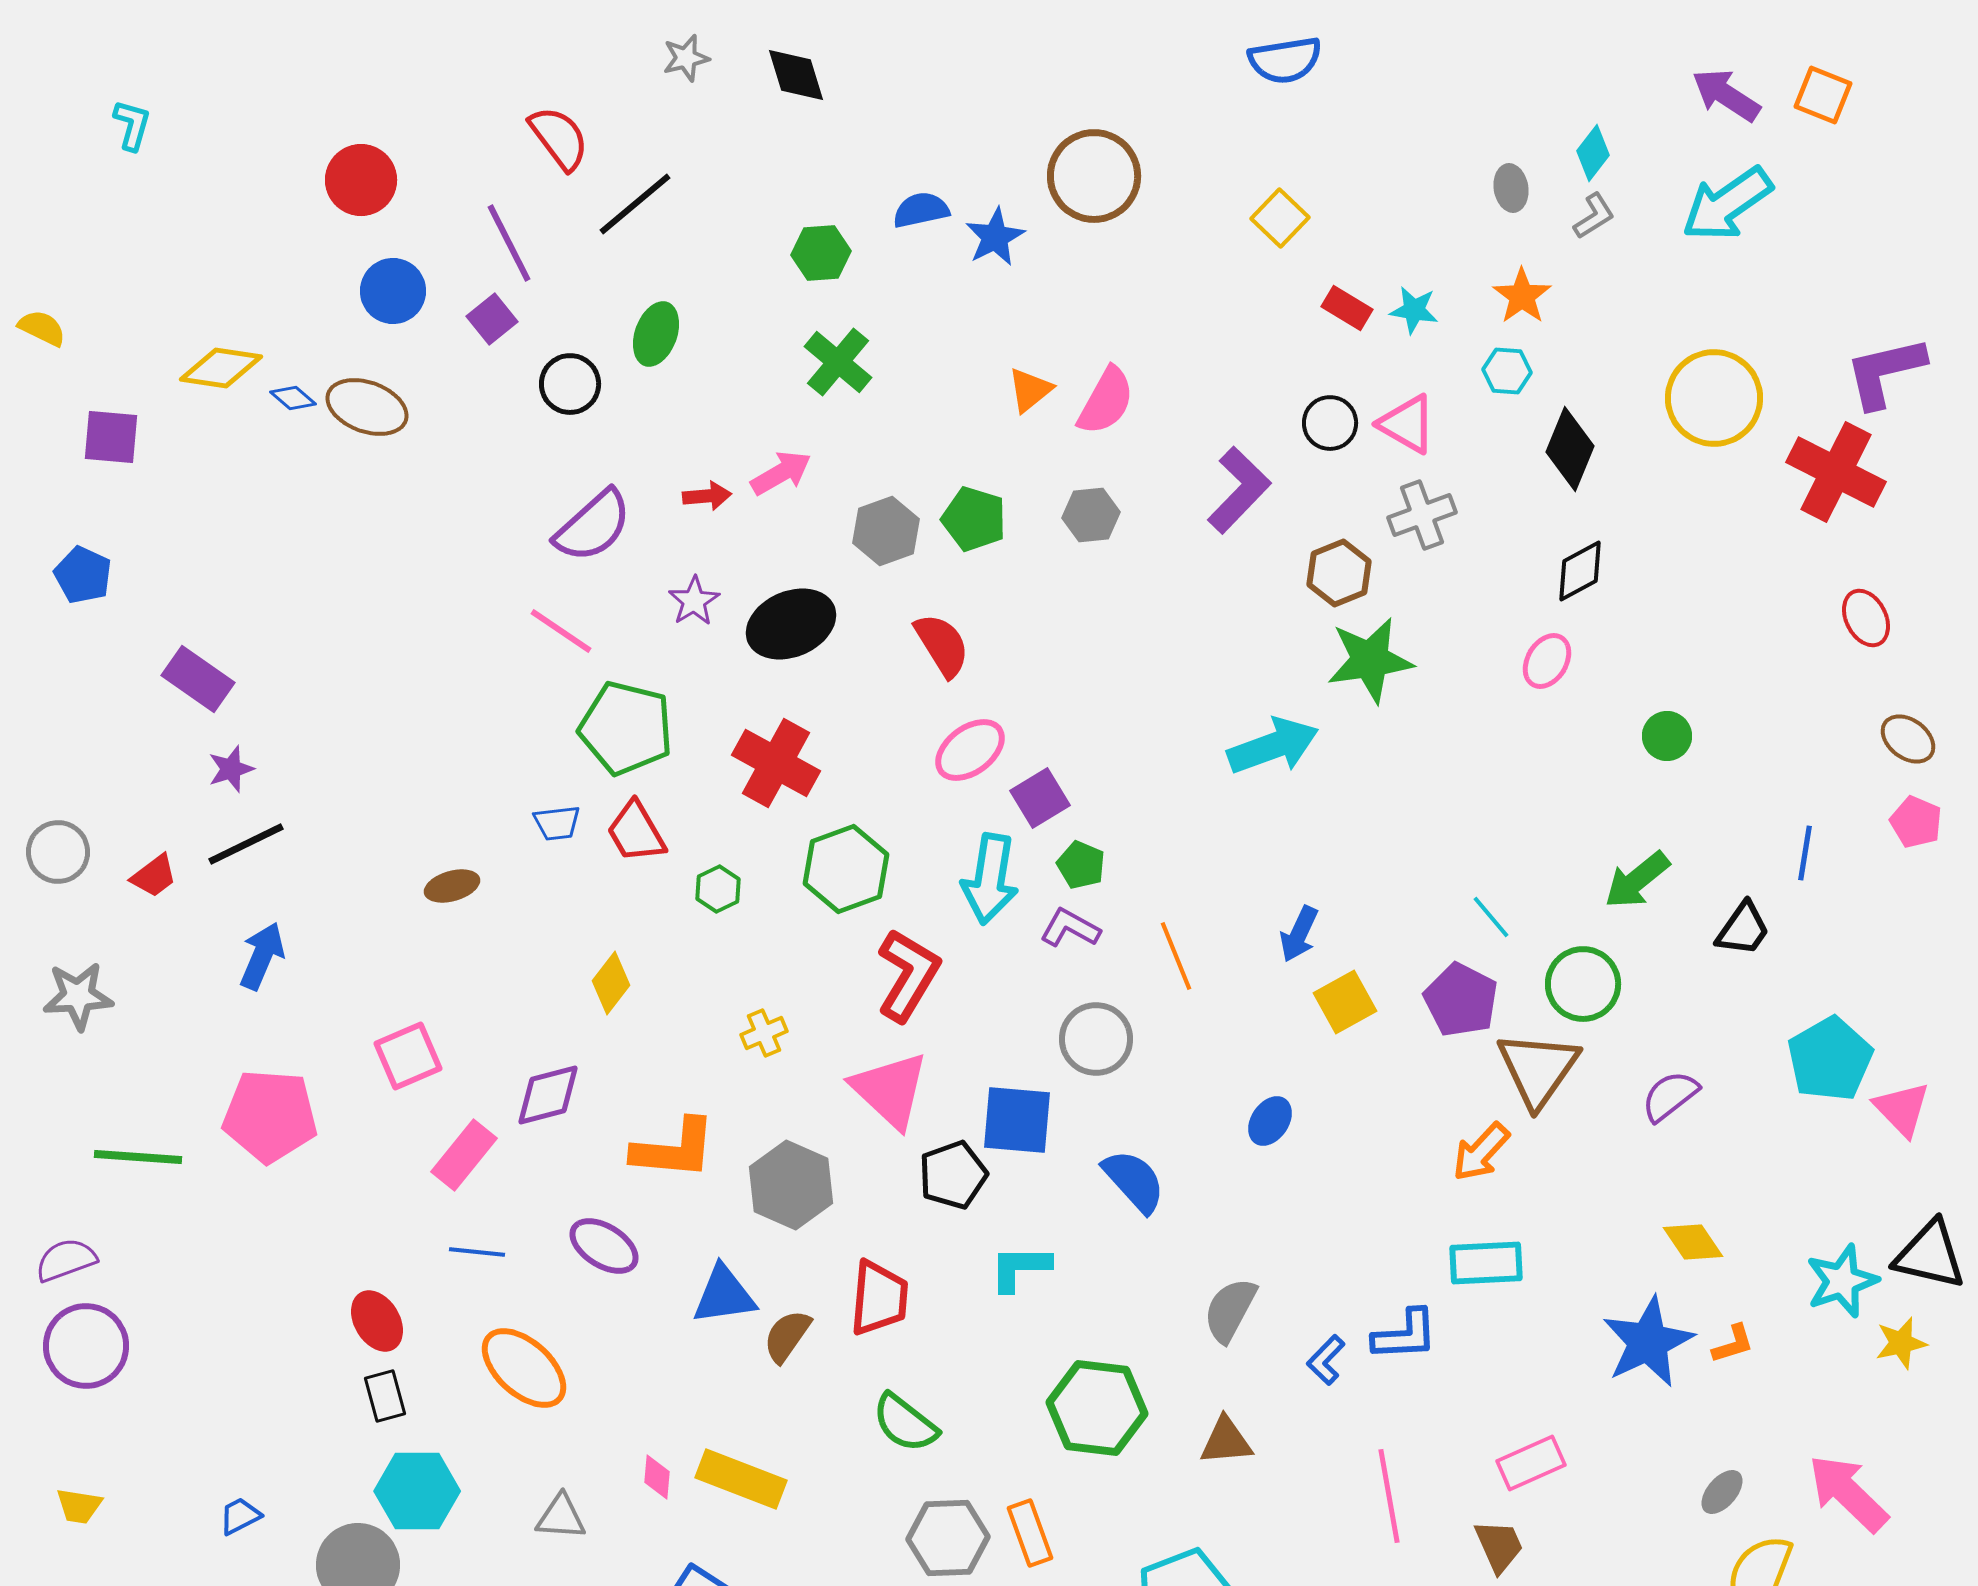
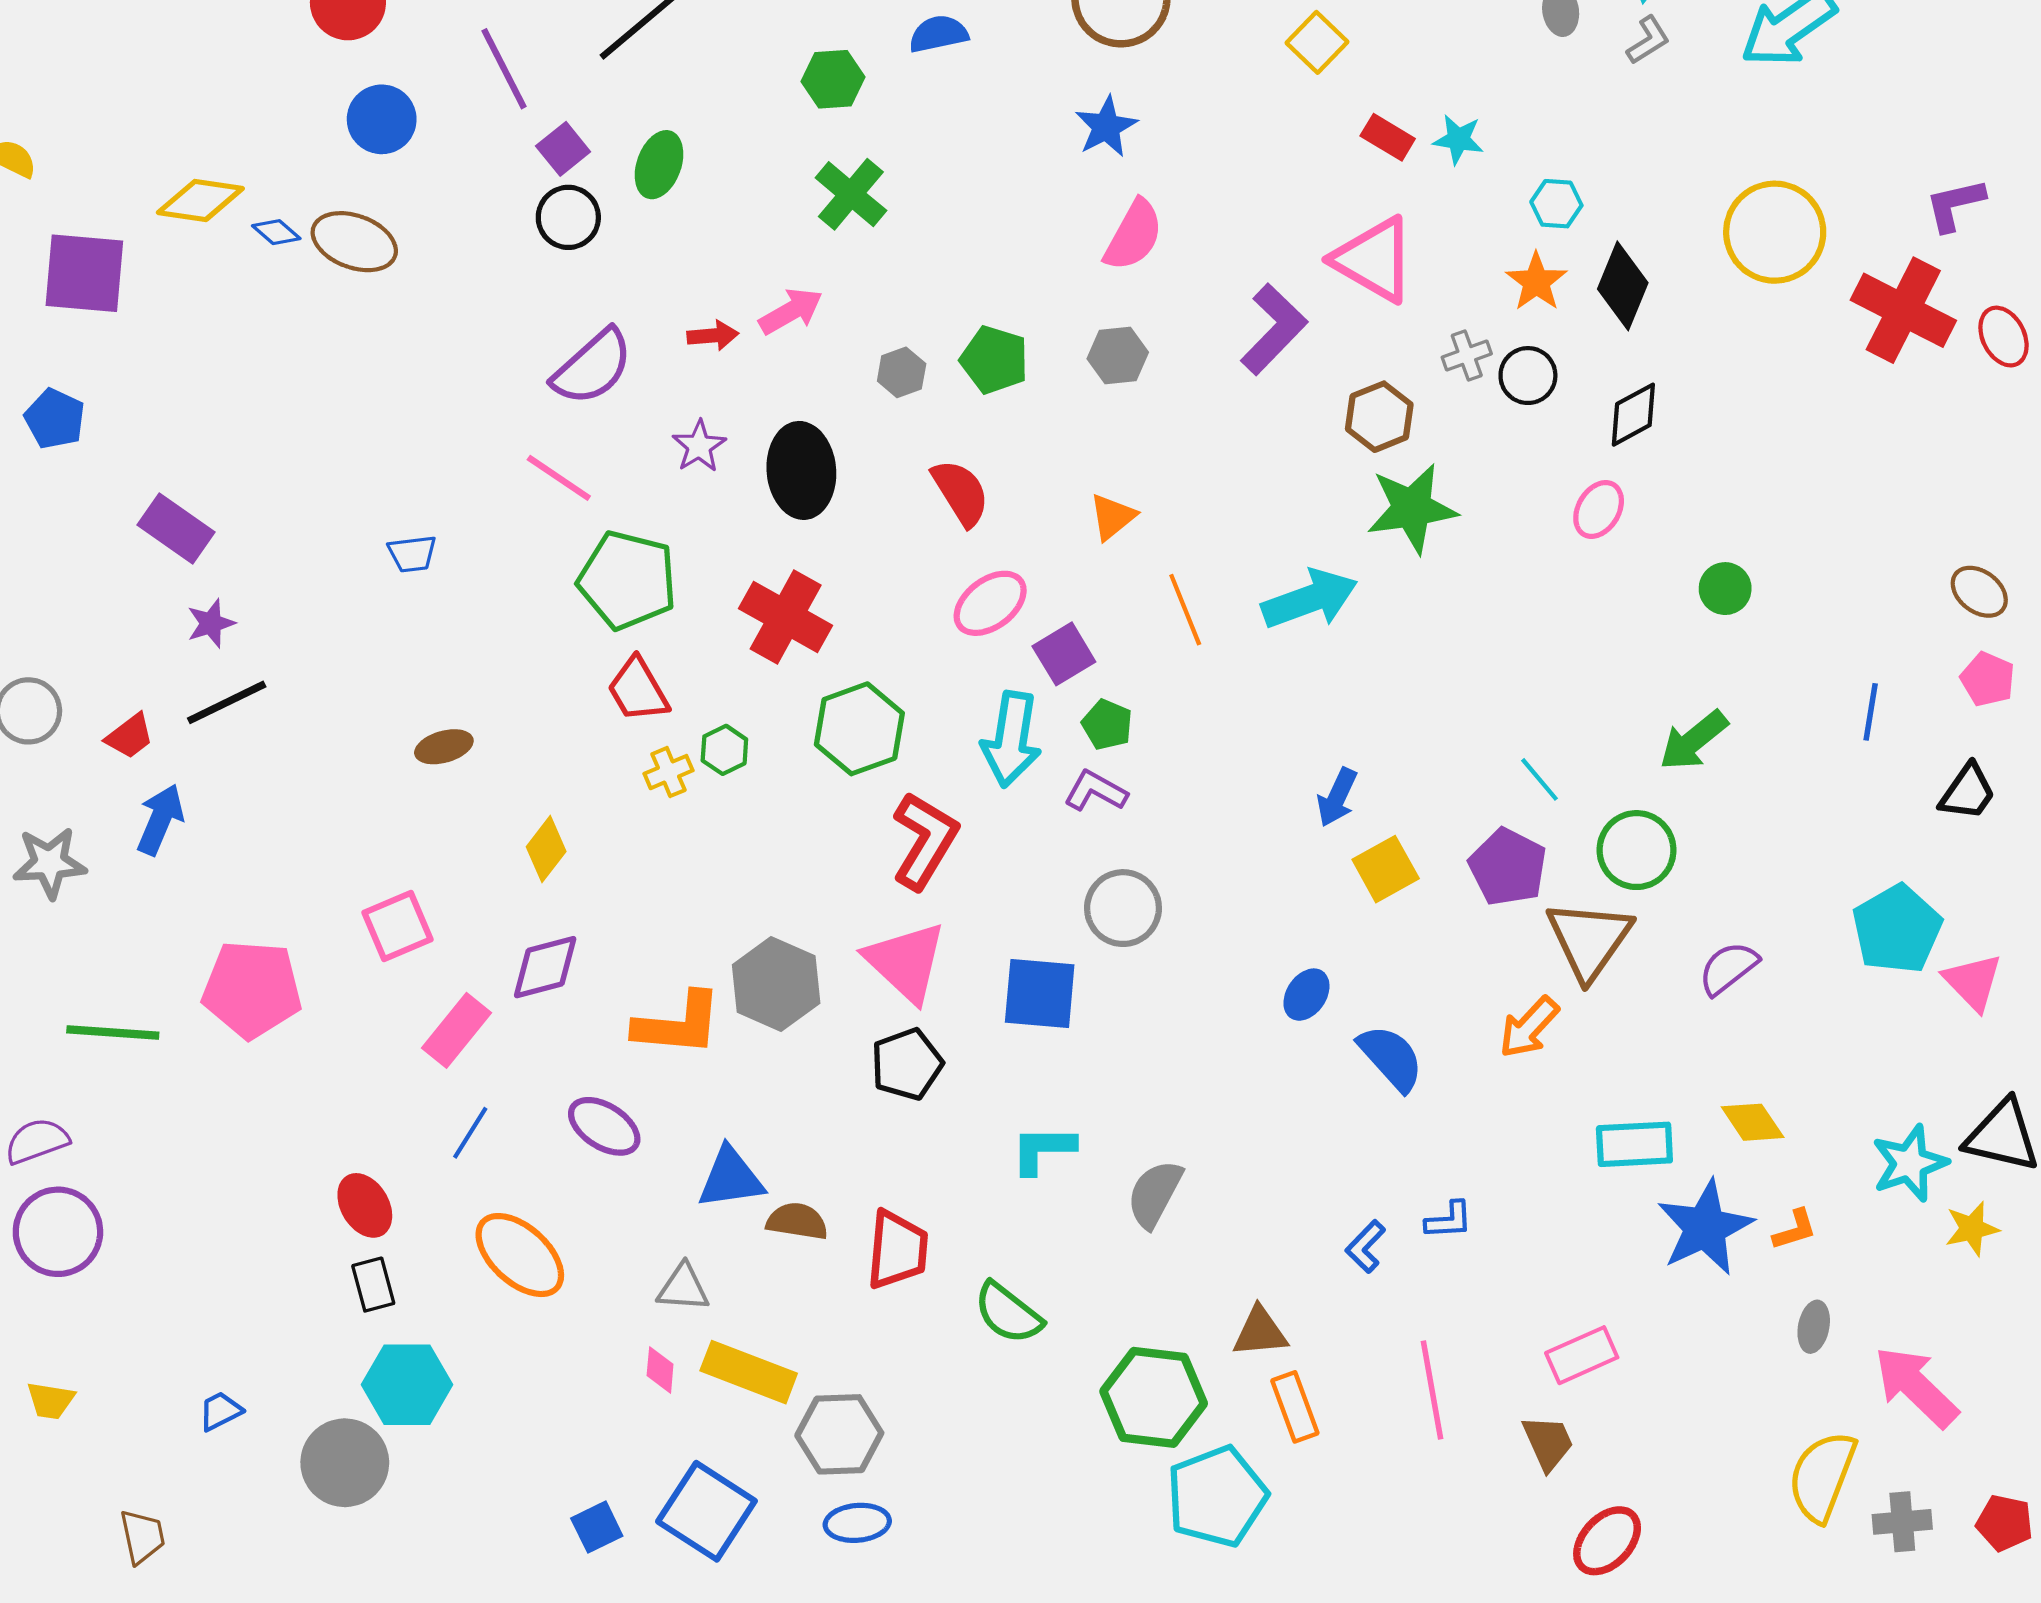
blue star: (995, 237) -> (1106, 127), moved
orange star: (1522, 296) -> (1536, 282), moved
purple square: (492, 319) -> (563, 149), moved
purple L-shape: (1885, 372) -> (1955, 205), size x0.7
orange triangle: (1030, 390) -> (1112, 517), moved
black circle: (1330, 423) -> (1528, 376), moved
pink triangle: (1407, 424) -> (1374, 260), moved, size x1.4
purple square: (111, 437) -> (84, 273), size x1.4
gray cross: (1422, 515) -> (1467, 356), size x0.7
gray hexagon: (886, 531) -> (902, 372), size x0.7
red ellipse: (1866, 618) -> (2004, 337), moved
black ellipse: (791, 624) -> (801, 470), turned -72
blue trapezoid: (557, 823) -> (412, 554), moved
black trapezoid: (1743, 929) -> (1968, 792), moved
blue arrow: (262, 956) -> (160, 820), moved
orange line: (1176, 956) -> (1185, 610), moved
yellow diamond: (611, 983) -> (546, 849), moved
yellow cross: (764, 1033) -> (669, 772), moved
black pentagon: (953, 1175) -> (907, 1064), moved
blue semicircle: (1134, 1181) -> (1391, 1058), moved
gray hexagon: (791, 1185) -> (776, 984), moved
blue line: (477, 1252) -> (470, 1133), turned -64
cyan rectangle: (1486, 1263) -> (1634, 1144), moved
red trapezoid: (879, 1298) -> (897, 1250), moved
gray semicircle: (1230, 1310) -> (1155, 1194), moved
blue L-shape: (1405, 1335) -> (1449, 1220), size x0.7
brown semicircle: (787, 1336) -> (797, 1221), turned 64
green hexagon: (1097, 1408) -> (1154, 1397), moved
green semicircle: (905, 1423) -> (1008, 1313), moved
gray ellipse: (1722, 1492) -> (1814, 1327), moved, turned -30
gray triangle: (561, 1517) -> (683, 1288), moved
orange rectangle: (1030, 1533) -> (1295, 1407), moved
gray hexagon: (948, 1538) -> (839, 1434), moved

